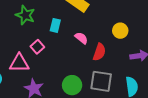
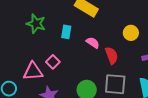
pink square: (37, 47) -> (53, 62), moved
red semicircle: (99, 52) -> (112, 55), turned -36

